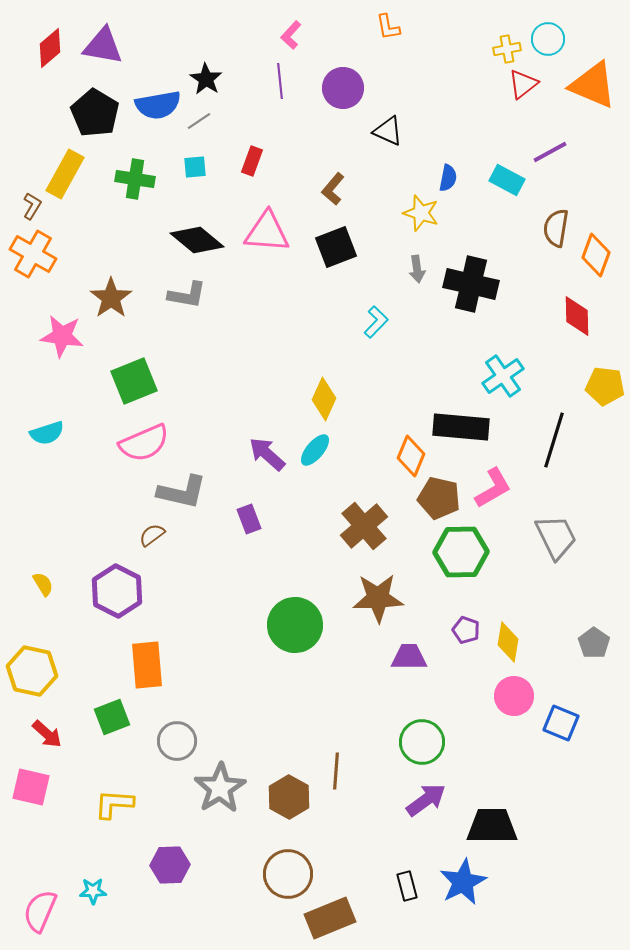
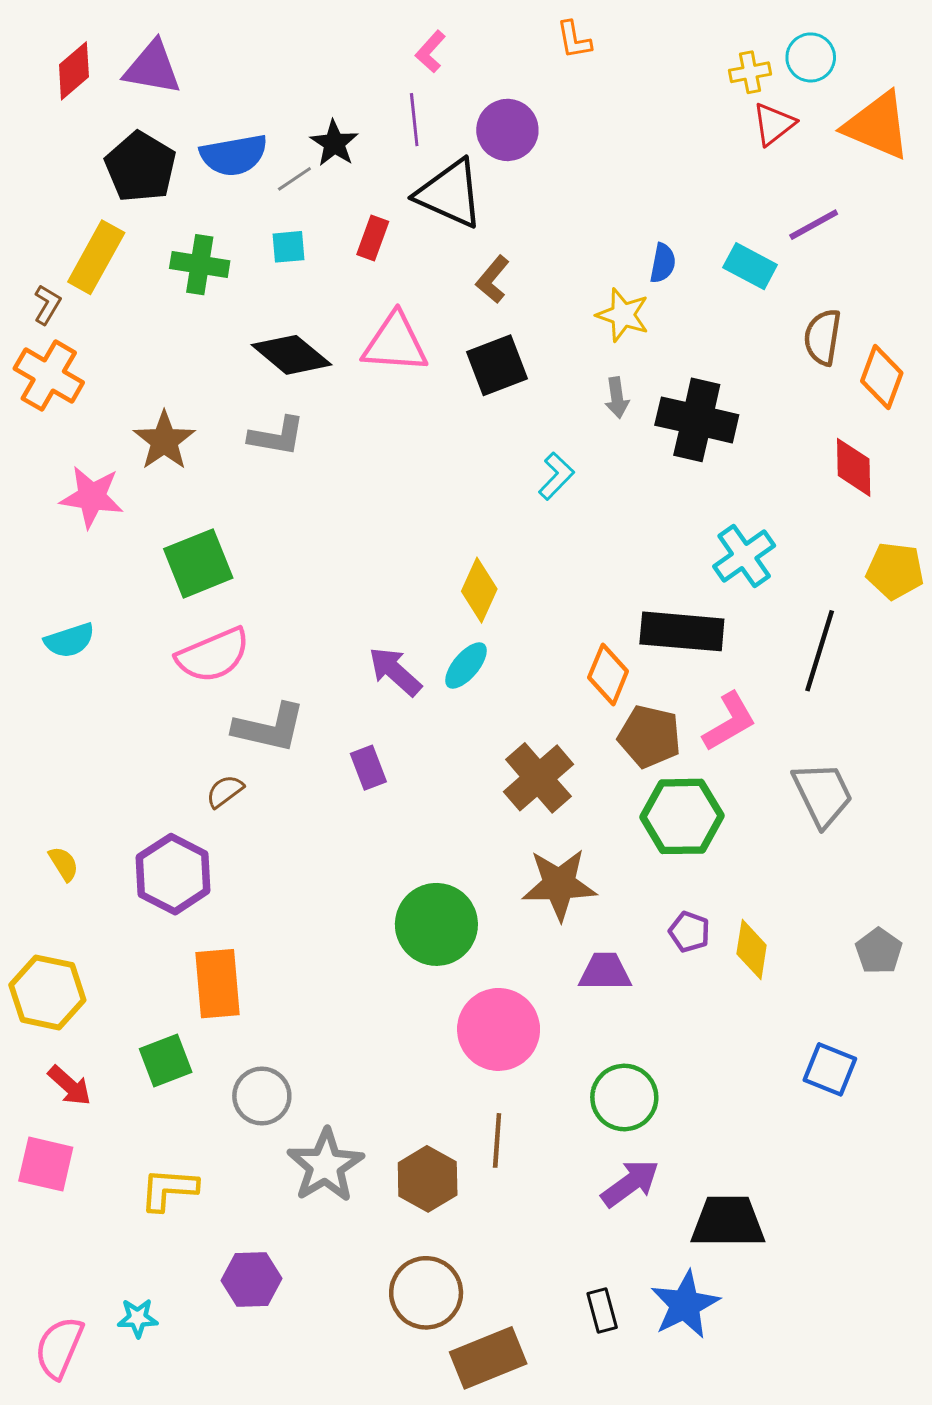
black star: (206, 79) -> (334, 143), moved
black triangle: (388, 131) -> (450, 194), moved, size x1.6
pink circle: (514, 696) -> (499, 1029), moved, size x1.4

